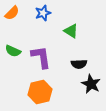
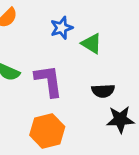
blue star: (43, 13) -> (62, 28), moved
black star: (91, 84) -> (120, 119), turned -30

